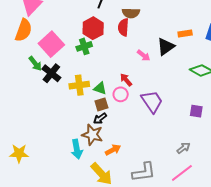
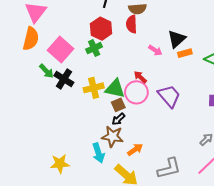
orange rectangle: (185, 34) -> (185, 53), moved
green triangle: (100, 88) -> (115, 89), size x1.5
pink circle: (121, 94) -> (136, 92), size x1.5
yellow star: (19, 153) -> (60, 164), moved

